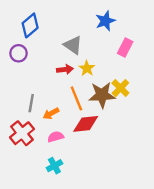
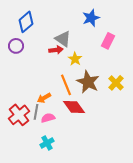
red arrow: (65, 70) -> (56, 50), moved
yellow cross: (120, 88) -> (116, 83), moved
brown star: (102, 95) -> (88, 82), turned 30
gray line: (31, 103) -> (36, 112), moved
red diamond: (86, 124) -> (74, 107), turned 60

